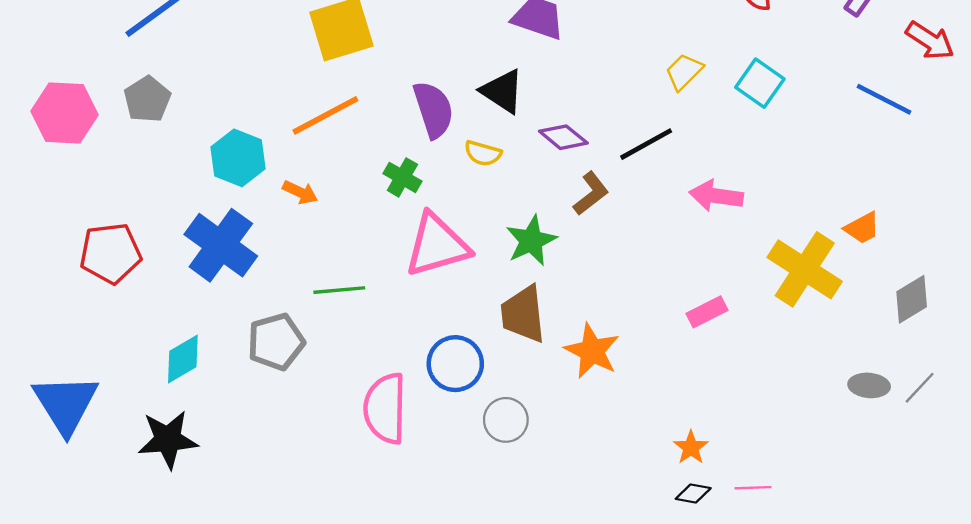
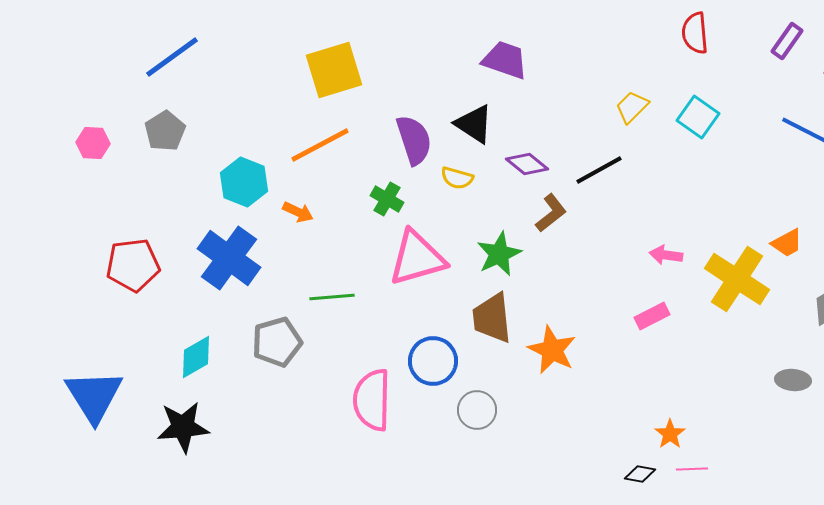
pink hexagon: (64, 113) -> (93, 143), size x0.6
pink arrow: (716, 196) -> (666, 255), moved, size x0.7
orange star: (691, 448) -> (670, 434), moved

